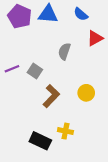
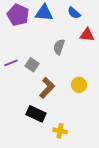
red triangle: (95, 38) -> (87, 35), turned 35
yellow cross: (65, 131) -> (60, 131), moved
black rectangle: (40, 141) -> (36, 114), moved

